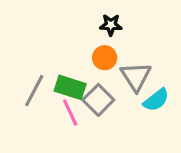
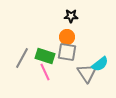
gray triangle: (136, 76) -> (87, 73), moved
gray square: (98, 100) -> (67, 52), moved, turned -36

